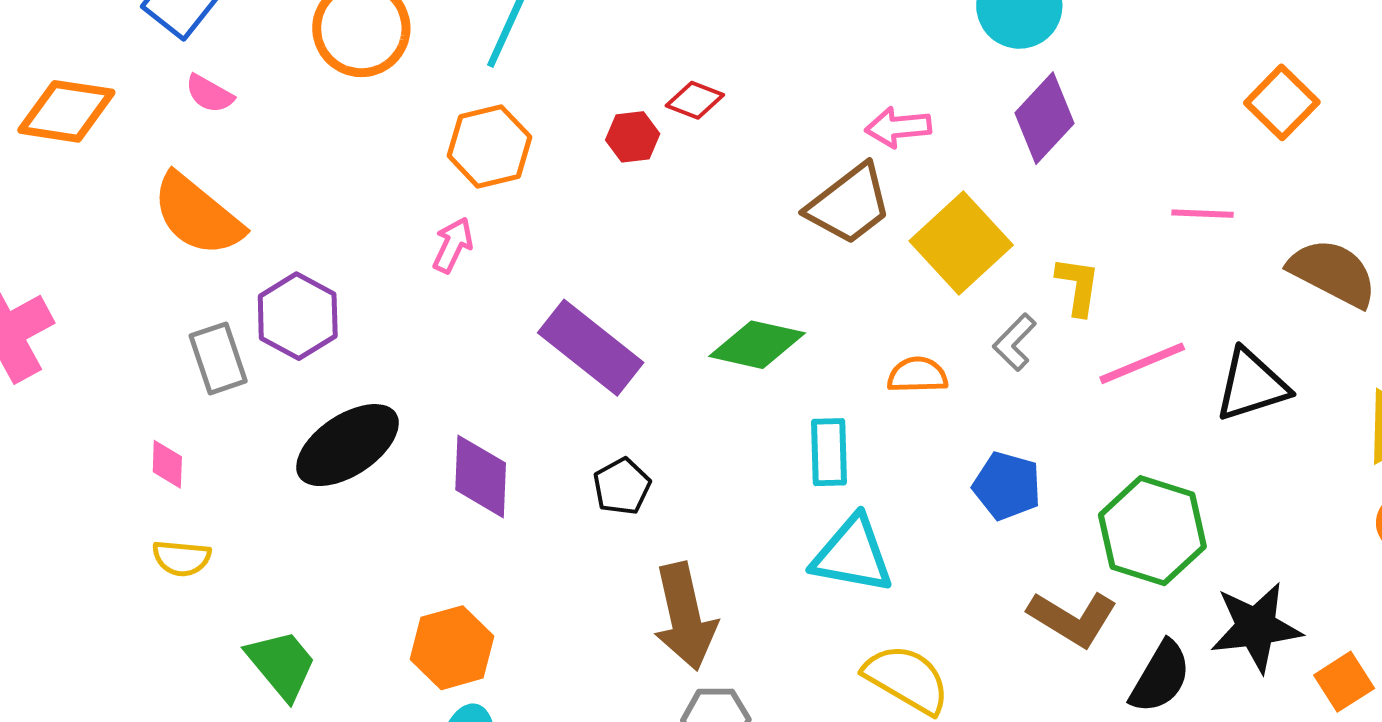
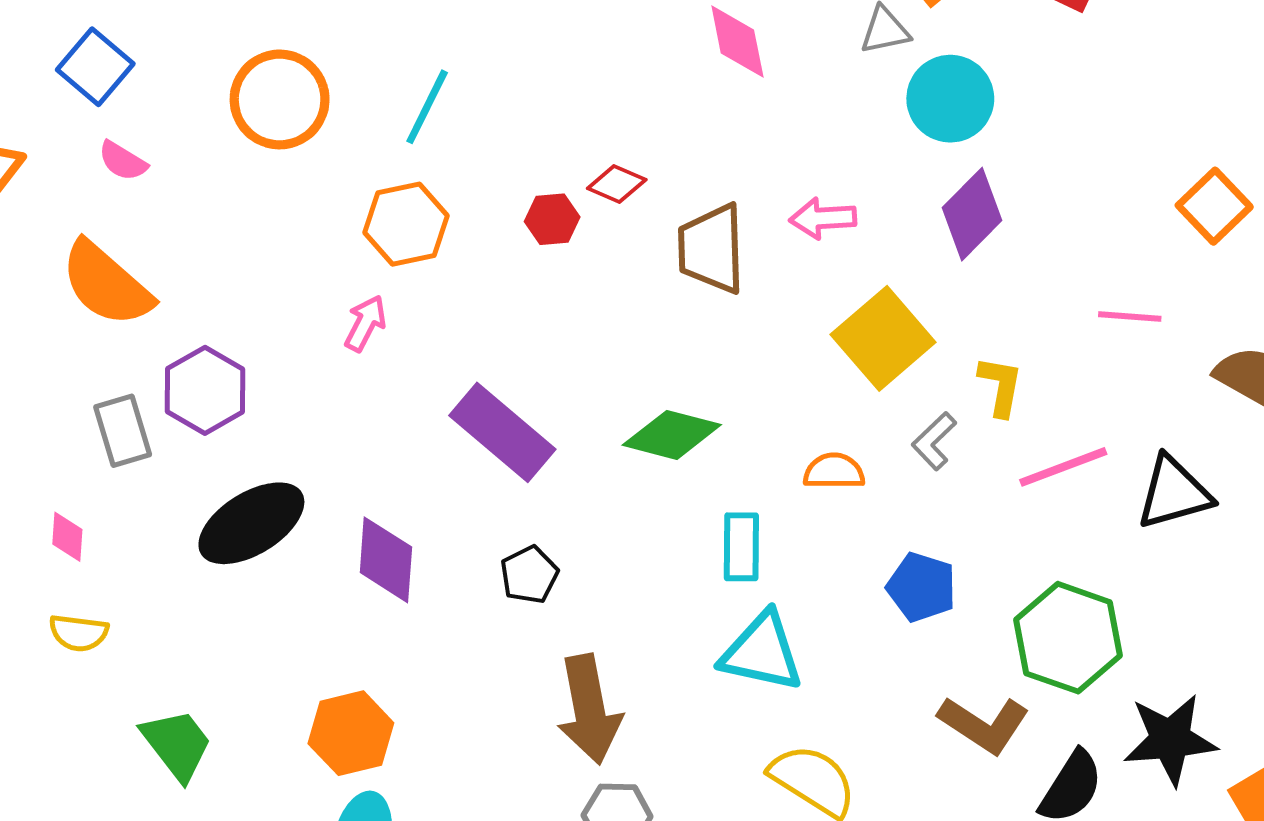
brown trapezoid: (849, 204) -> (711, 249), moved, turned 124

